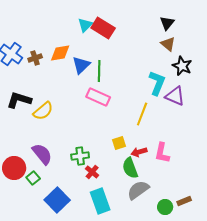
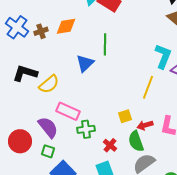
blue triangle: (81, 65) -> (85, 63), moved
pink rectangle: (98, 97) -> (68, 111), moved
red cross: (92, 172) -> (110, 145), moved
green square: (33, 178) -> (48, 151), moved, turned -32

